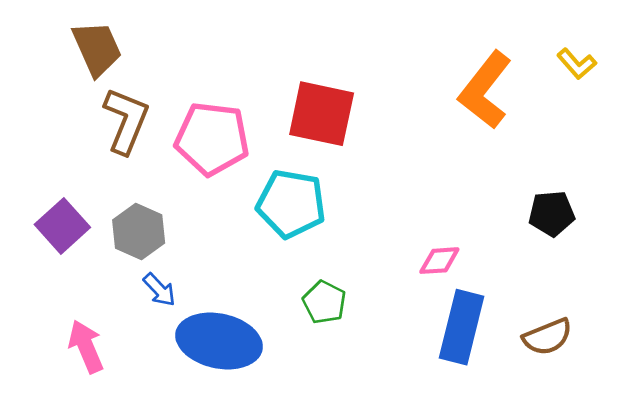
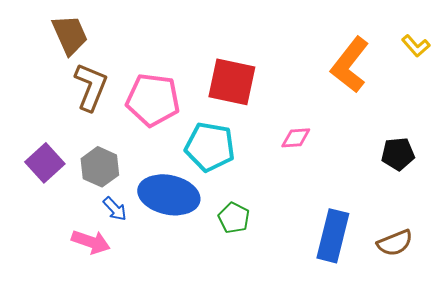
pink diamond: (439, 261) -> (296, 138), moved
blue ellipse: (219, 341) -> (169, 195), moved
pink arrow: (86, 347) -> (91, 242), moved, turned 132

